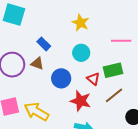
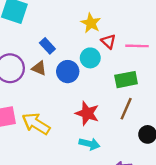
blue circle: (61, 78) -> (68, 72), moved
red triangle: (93, 79) -> (108, 41), moved
brown line: (114, 95) -> (126, 109), turned -30

